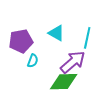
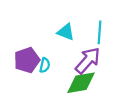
purple pentagon: (21, 41) -> (27, 60), moved

